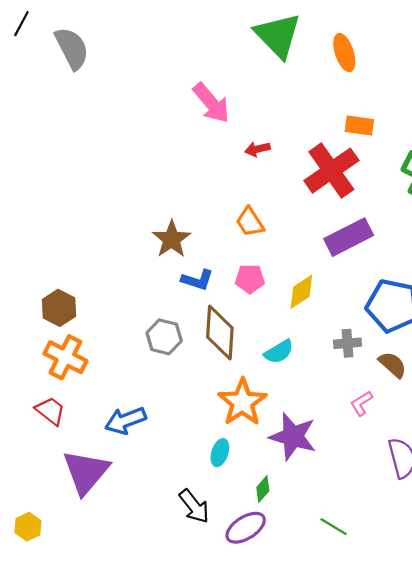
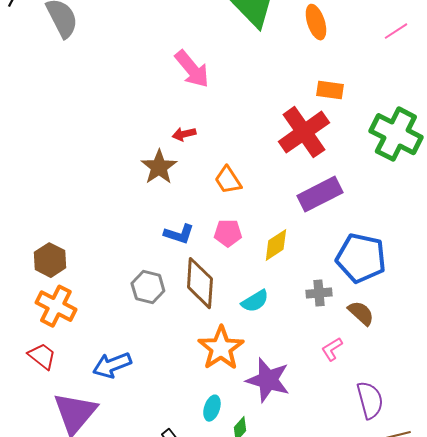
red arrow: (257, 149) -> (184, 134), moved
brown star: (172, 239) -> (159, 167), moved
cyan ellipse: (220, 453) -> (212, 408), moved

